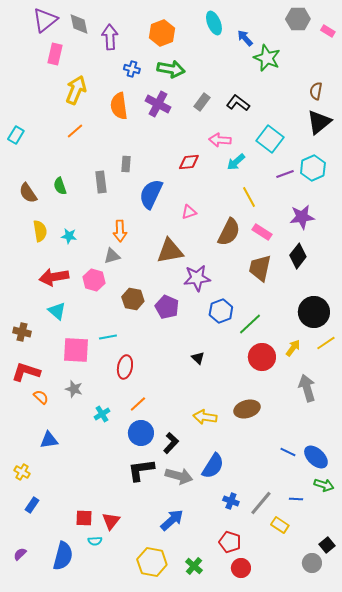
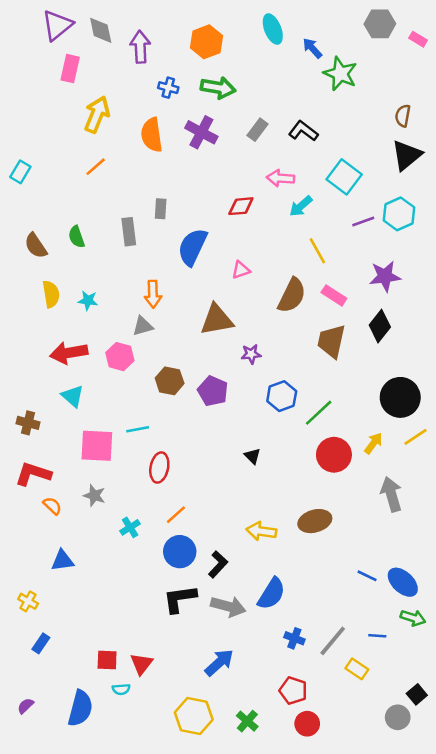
purple star: (197, 278) -> (251, 354), size x0.6

